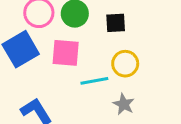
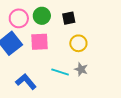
cyan line: (94, 81) -> (60, 72), moved, turned 36

